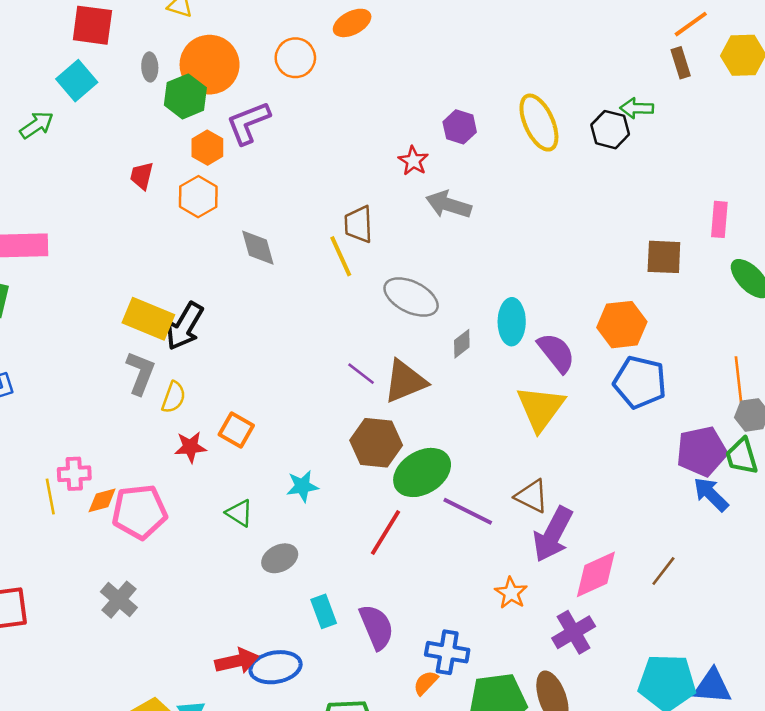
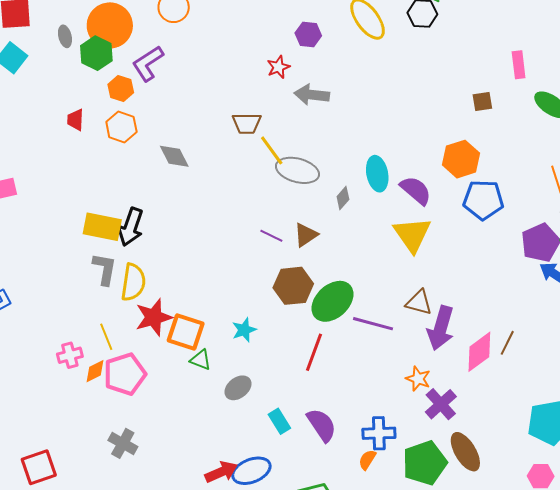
red star: (413, 161) -> (278, 67), turned 30
brown trapezoid: (358, 224) -> (247, 123), turned -76
yellow line: (341, 256) -> (272, 150), moved
brown square: (664, 257) -> (482, 102), size x0.7
brown triangle: (405, 381) -> (306, 235), size x0.7
yellow semicircle: (174, 397) -> (133, 282), size x1.5
orange square: (236, 430) -> (186, 332), moved, size x1.4
red star: (190, 447) -> (154, 317), size x1.5
yellow line: (50, 496) -> (106, 337), moved
brown line: (663, 571) -> (507, 343), moved
purple cross: (574, 632) -> (441, 404), moved

